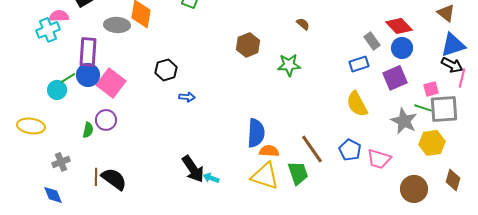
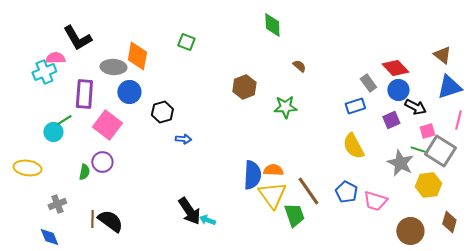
black arrow: (452, 65) -> (415, 107), moved
blue circle: (88, 75) -> (129, 92), moved
purple square: (395, 78) -> (391, 120), size x0.7
gray square: (444, 109) -> (440, 151), turned 36
orange semicircle: (269, 151) -> (273, 170), moved
yellow triangle: (265, 176) -> (272, 195), moved, turned 36

